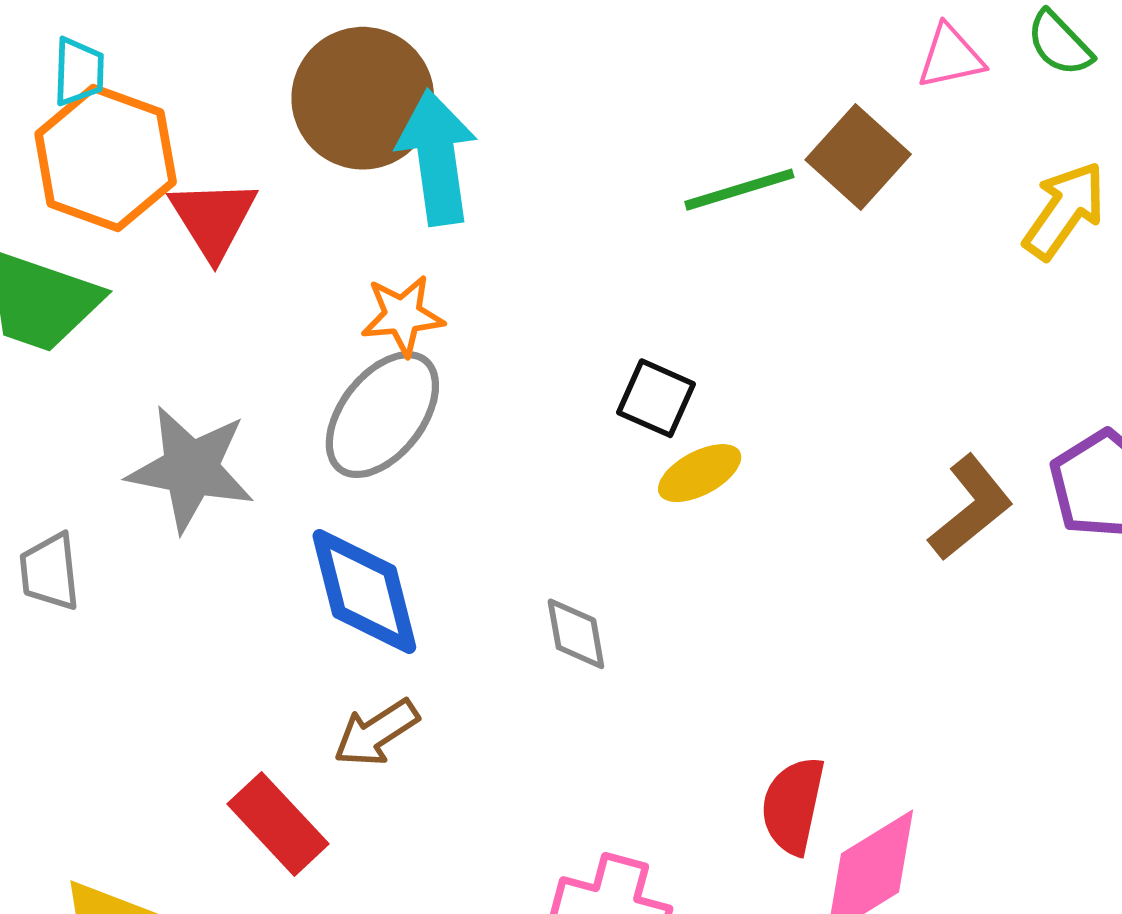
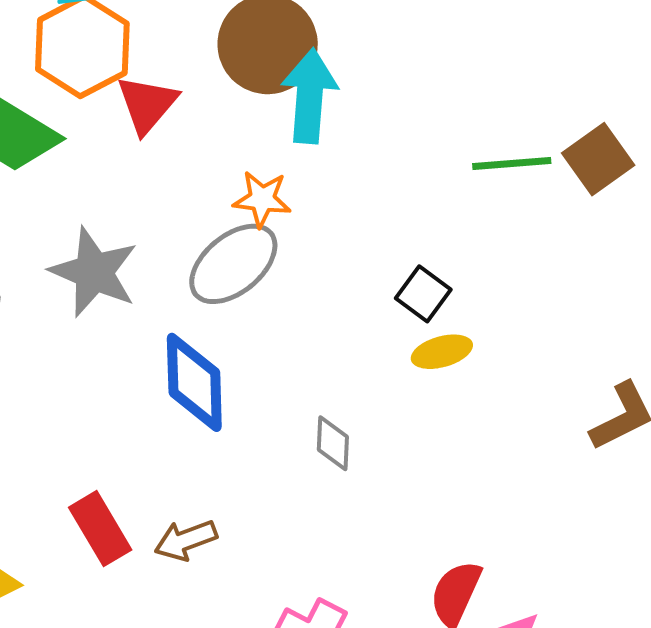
brown arrow: (376, 733) -> (186, 540), moved

